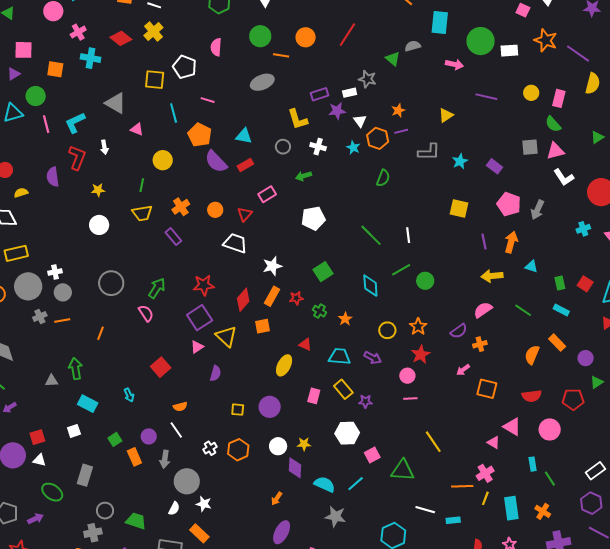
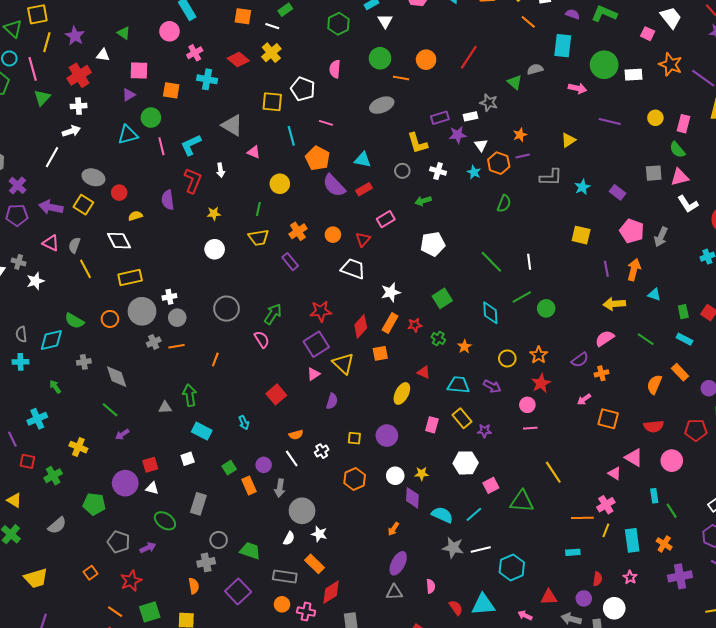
white cross: (210, 448) -> (322, 451), moved
white line: (425, 510) -> (481, 550), moved, turned -30

